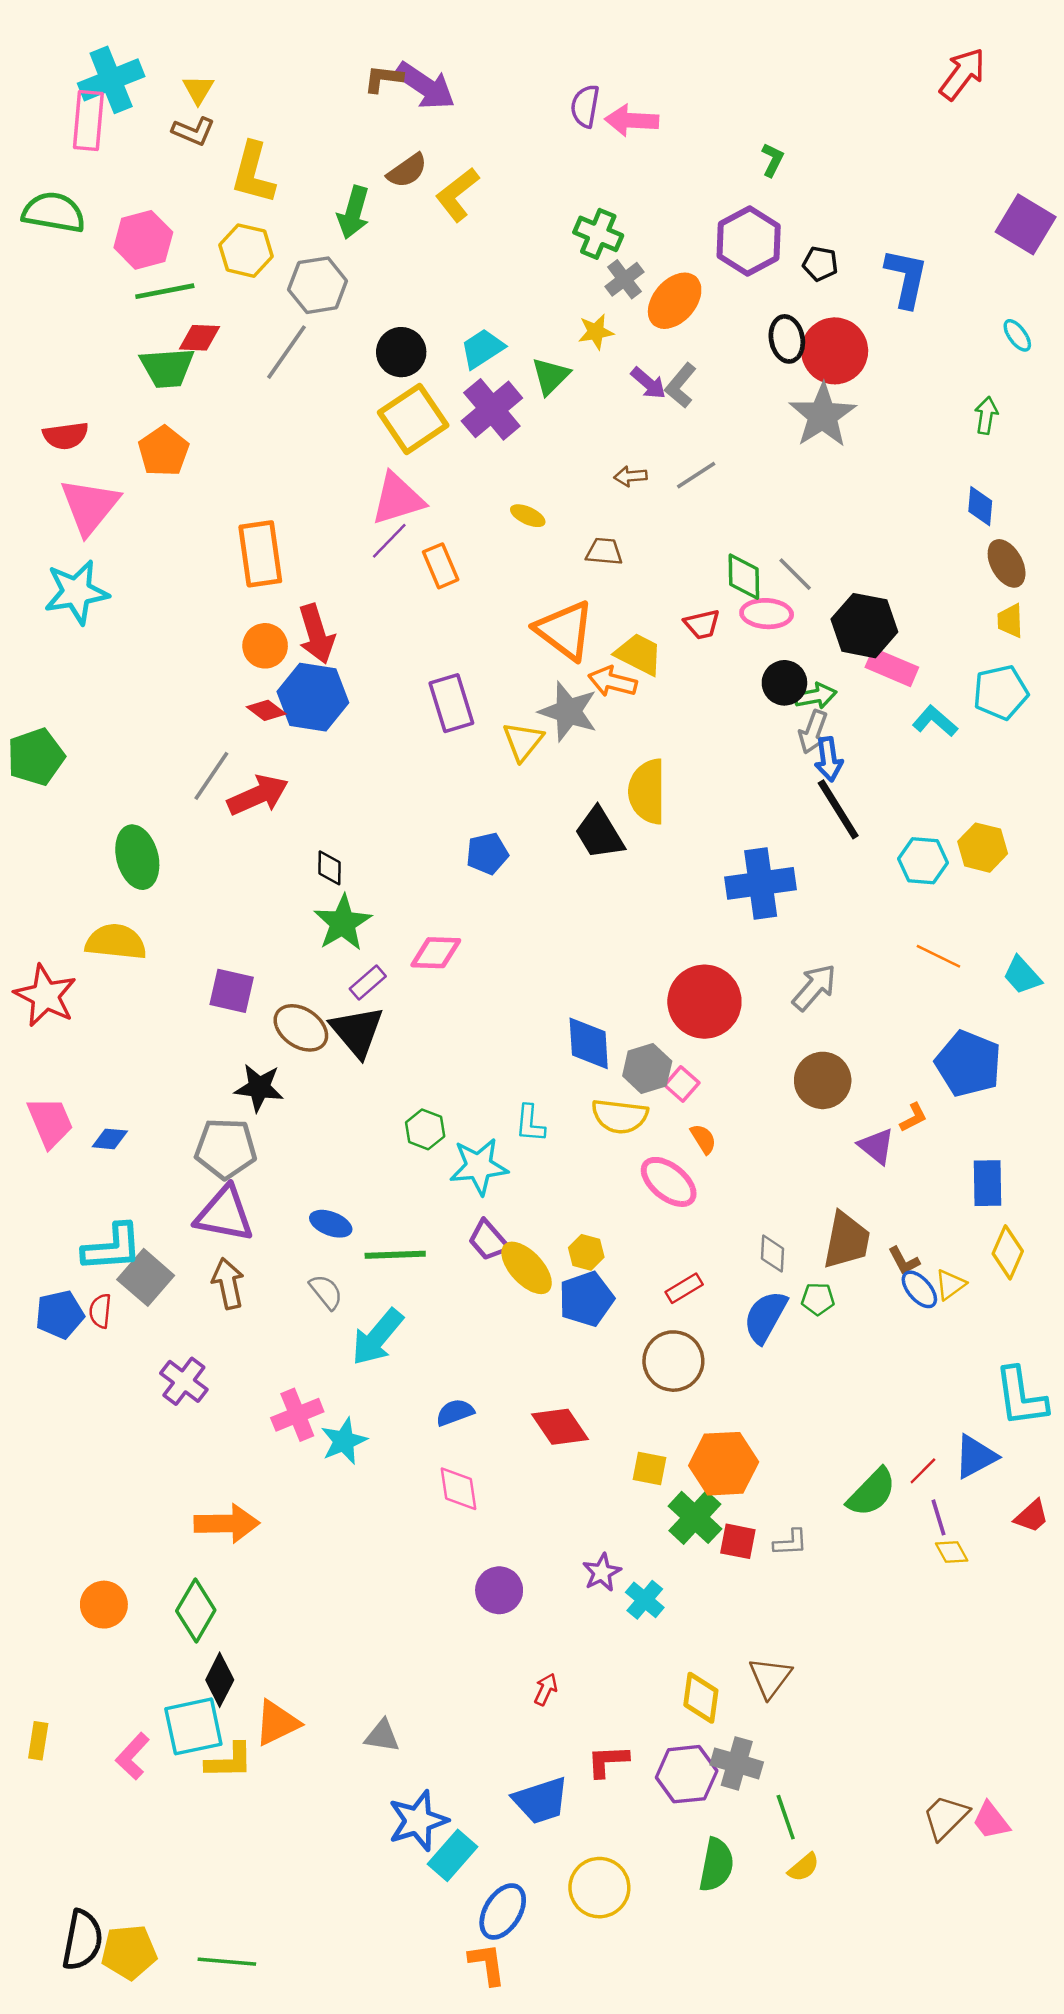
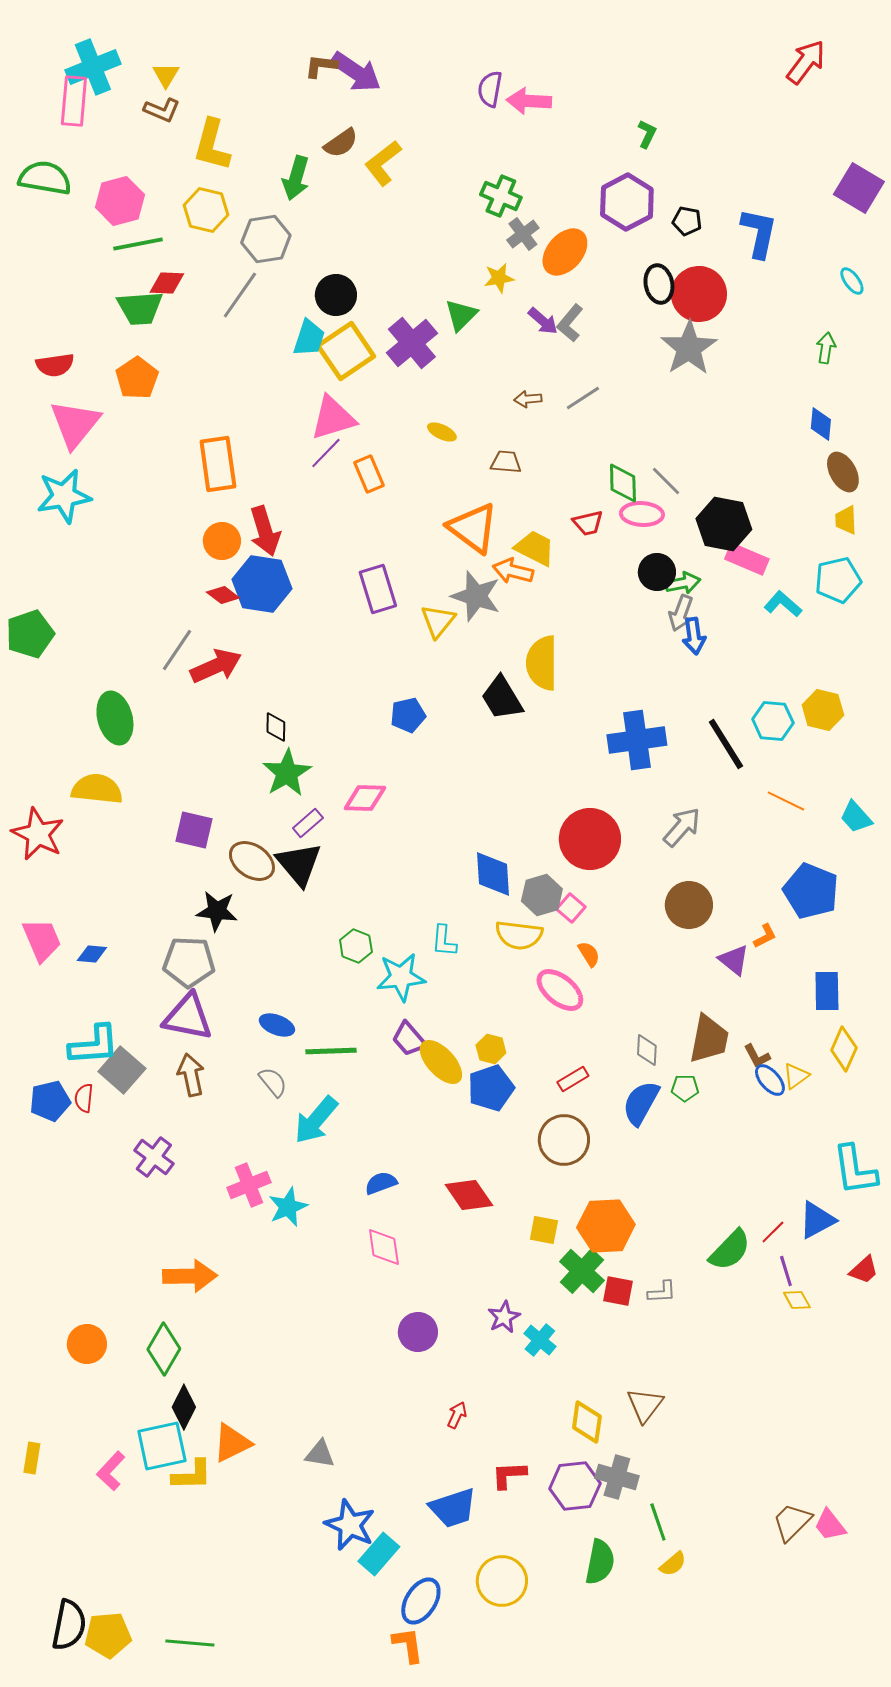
cyan trapezoid: (482, 349) -> (309, 338), moved, turned 141
black line: (838, 809) -> (726, 744), moved
blue star: (418, 1821) -> (350, 1525), turned -30

